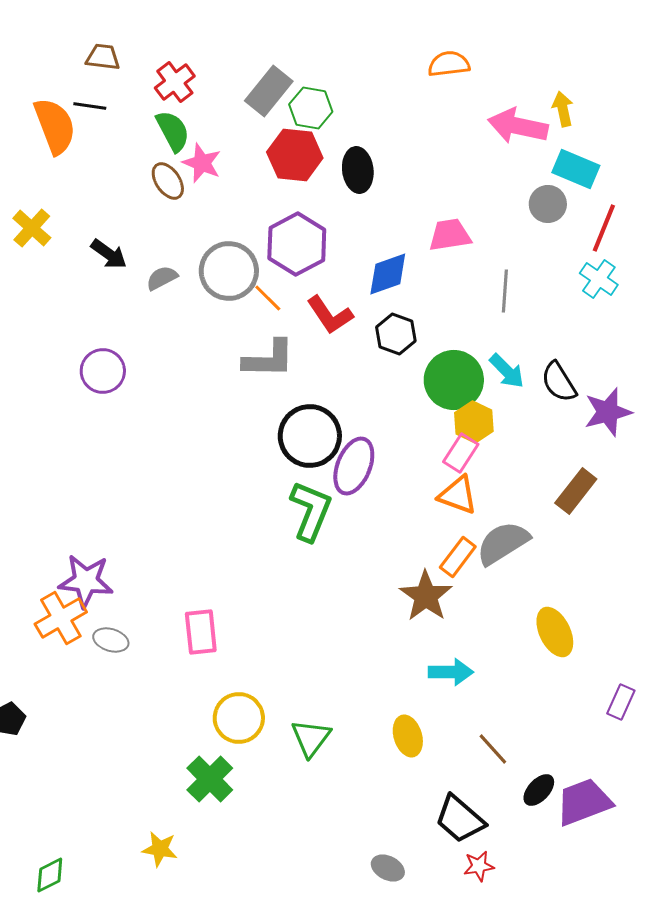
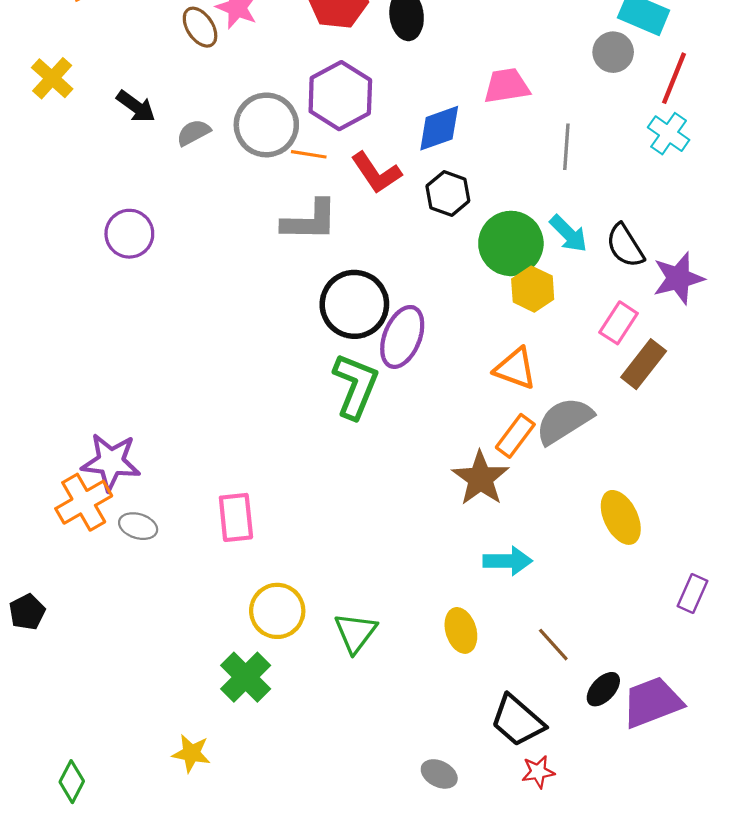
orange line: (268, 298) -> (309, 154), turned -36
pink rectangle: (461, 453) -> (619, 323), moved
green diamond: (50, 875) -> (72, 782), turned -36

